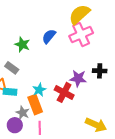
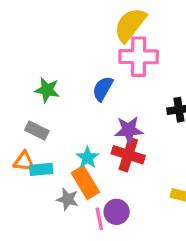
pink cross: (81, 35) -> (139, 57), turned 35
blue semicircle: (49, 36) -> (103, 89), moved
purple star: (78, 78) -> (129, 130), moved
purple circle: (15, 125) -> (117, 212), moved

